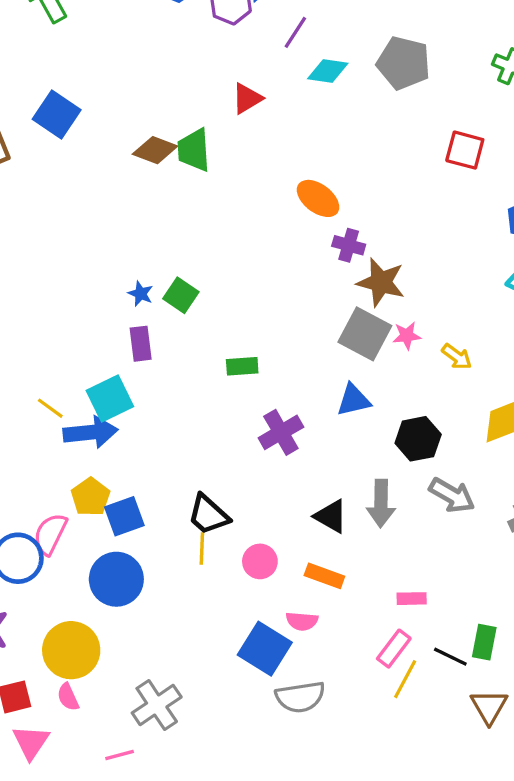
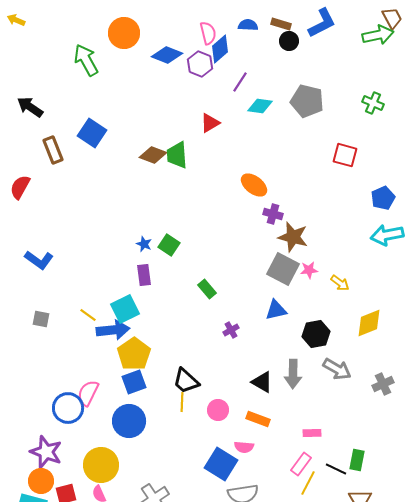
green rectangle: (242, 366) -> (207, 289), turned 54
purple cross: (281, 432) -> (231, 330), size x0.6
yellow pentagon: (91, 497) -> (134, 354), moved, size x1.4

